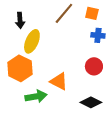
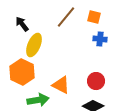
black arrow: (20, 20) -> (22, 24), turned 147
red circle: (94, 66) -> (96, 81), moved

